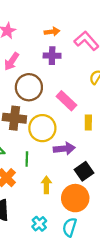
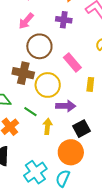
green line: (27, 159) -> (30, 112), turned -64
yellow arrow: (46, 185) -> (47, 126), moved
cyan cross: (39, 224) -> (35, 172), size x1.6

